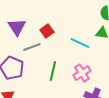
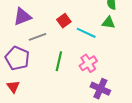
purple triangle: (17, 27) -> (22, 17), turned 42
red square: (47, 31) -> (64, 21), moved

